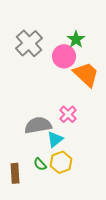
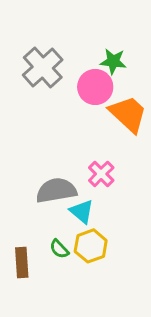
green star: (76, 39) -> (113, 61), turned -30
cyan triangle: (55, 139) -> (82, 211), turned -42

